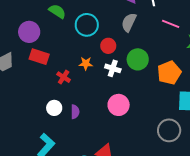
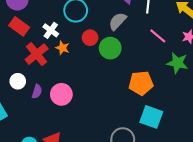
green circle: (138, 59) -> (110, 48), moved
white cross: (113, 68) -> (51, 30), moved
red cross: (64, 77) -> (37, 54), size x1.6
pink circle: (119, 105) -> (61, 94), moved

